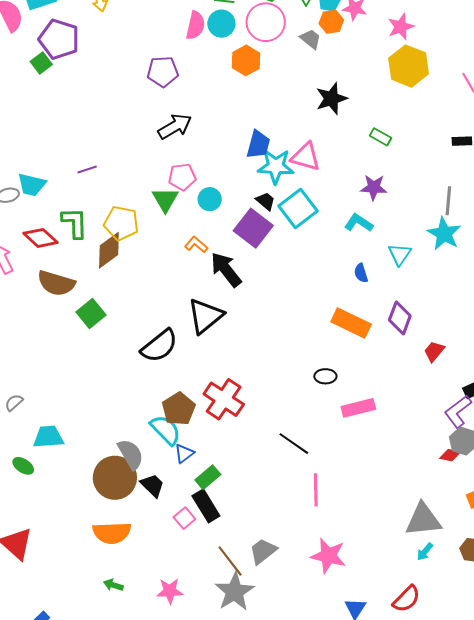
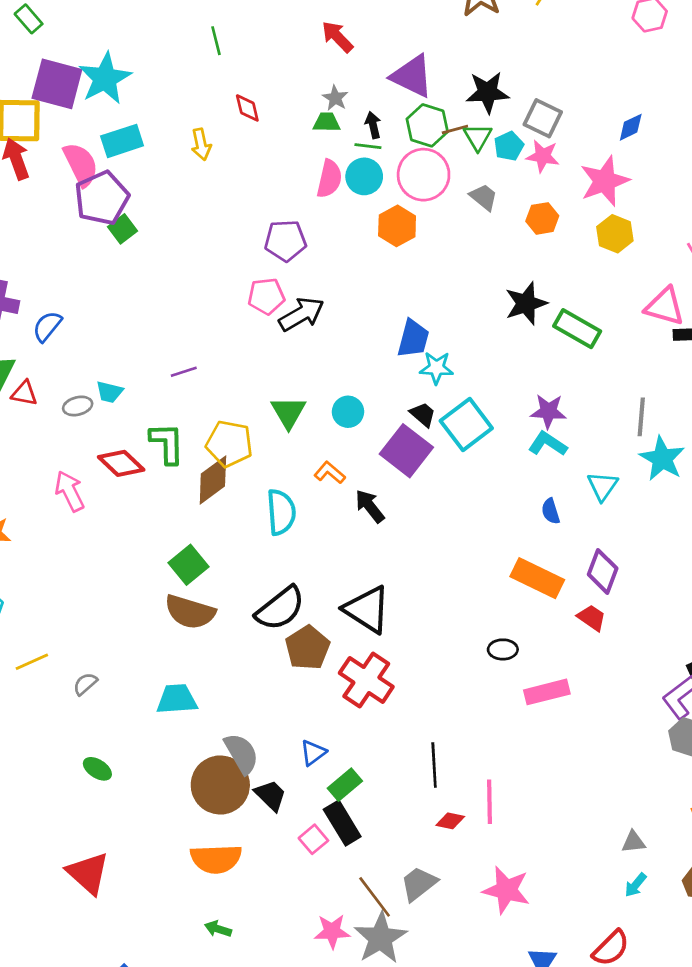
orange hexagon: (331, 22) -> (542, 218), moved
pink star: (401, 27) -> (605, 181), size x1.4
purple pentagon: (59, 39) -> (102, 198), moved, turned 30
yellow hexagon: (409, 66) -> (615, 234), size x0.7
black star: (331, 99) -> (526, 303), moved
green rectangle: (380, 137) -> (577, 329), size x1.6
pink triangle: (306, 157) -> (665, 306), moved
cyan star: (276, 166) -> (436, 368), size x0.7
pink pentagon: (182, 177) -> (266, 296), moved
cyan trapezoid: (32, 185) -> (109, 392), size x0.7
purple star: (374, 187) -> (548, 411), moved
gray line: (448, 201) -> (641, 417), moved
black arrow: (226, 270) -> (370, 506), size x0.7
brown semicircle: (56, 283) -> (190, 612), moved
black triangle: (205, 316) -> (367, 609), moved, turned -48
red trapezoid: (434, 351) -> (592, 618), moved, turned 85
brown pentagon: (179, 409) -> (308, 648), moved
cyan semicircle: (166, 430) -> (281, 512), moved, turned 40
cyan trapezoid: (48, 437) -> (177, 699), moved
black line: (294, 444) -> (434, 765), moved, turned 52
red diamond: (450, 455) -> (450, 821), moved
gray triangle: (423, 520) -> (633, 842), size x0.5
pink star: (170, 591) -> (332, 931), moved

